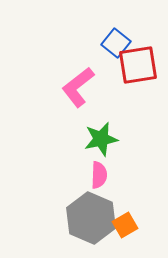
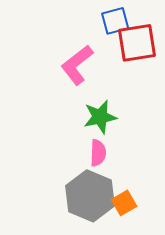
blue square: (116, 43) -> (115, 21), turned 36

